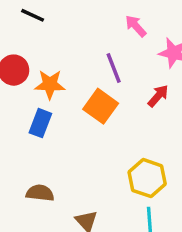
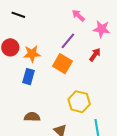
purple line: (114, 68) -> (68, 41), turned 66
yellow hexagon: (147, 178) -> (79, 102), moved

